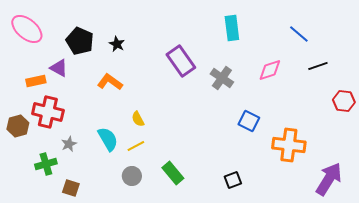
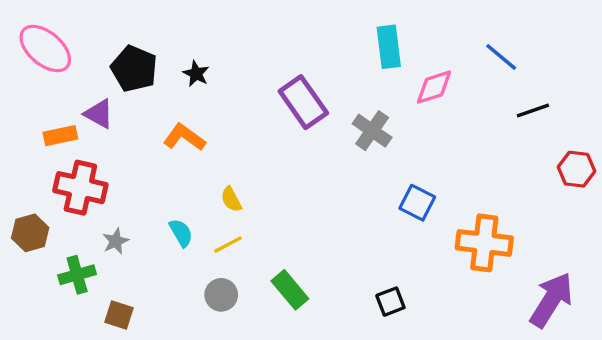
pink diamond: (270, 70) -> (434, 87), moved
brown hexagon: (18, 126) -> (30, 233), moved
cyan semicircle: (108, 139) -> (181, 233), size x0.7

